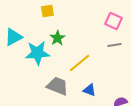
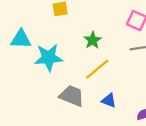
cyan triangle: (13, 37) -> (21, 39), turned 30
green star: (57, 38) -> (93, 40), moved

